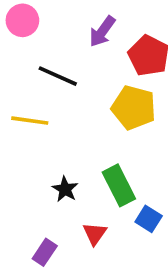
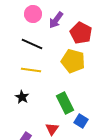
pink circle: (22, 20) -> (33, 14), moved
yellow line: (30, 121) -> (31, 70), moved
black star: (65, 189) -> (22, 97), moved

